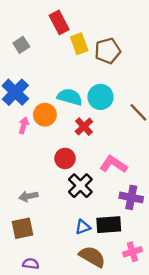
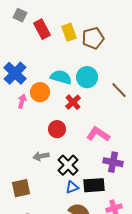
red rectangle: (59, 22) -> (42, 29), moved
gray square: (21, 45) -> (20, 15), moved, turned -32
black cross: (80, 186) -> (68, 165), moved
gray arrow: (28, 196) -> (41, 156), moved

